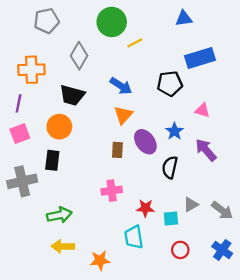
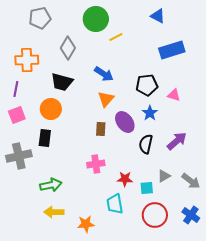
blue triangle: (184, 18) -> (158, 16), turned 35
black pentagon: (170, 84) -> (147, 85), moved
purple arrow: (206, 150) -> (177, 141), moved, turned 90
red circle: (180, 250) -> (155, 215), size x1.6

